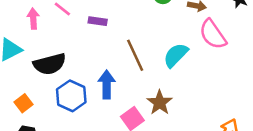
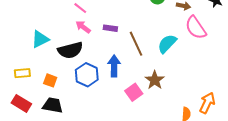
pink arrow: (33, 19) -> (83, 27), moved, turned -49
purple rectangle: (98, 21) -> (110, 28), moved
orange square: (24, 103) -> (50, 80), turned -32

